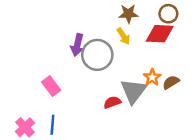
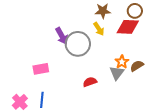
purple arrow: (77, 45) -> (62, 36), turned -42
pink rectangle: (51, 86) -> (41, 69), turned -63
gray triangle: (133, 91) -> (117, 73), moved, size x0.7

